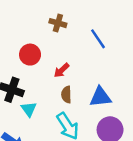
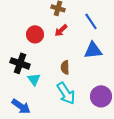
red arrow: (62, 70) -> (61, 30), moved
blue triangle: (100, 97) -> (93, 50), moved

